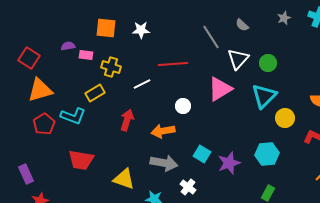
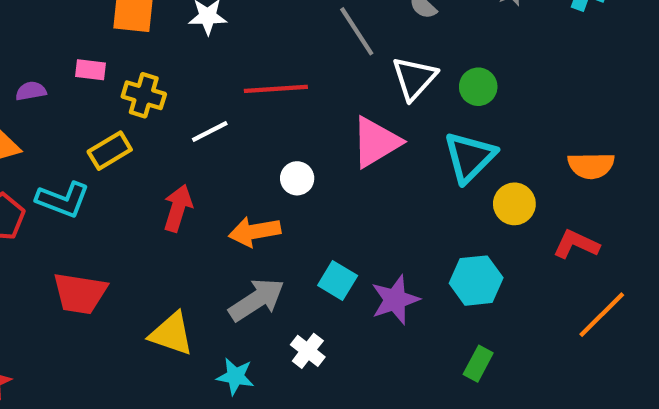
purple semicircle: (68, 46) -> (31, 91), moved
gray arrow: (164, 163) -> (257, 300), turned -44

